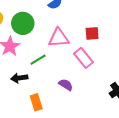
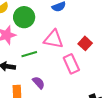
red square: (92, 33) -> (85, 43), turned 32
purple semicircle: (66, 85) -> (39, 83), moved

